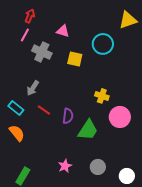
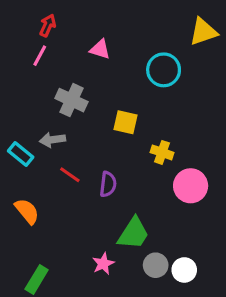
gray cross: (42, 52) -> (71, 100), moved
yellow square: (75, 59) -> (125, 122), moved
gray arrow: (33, 88) -> (52, 140), turned 49
cyan rectangle: (16, 108) -> (21, 154), moved
green trapezoid: (88, 130) -> (133, 233), moved
white circle: (127, 176) -> (184, 270), moved

